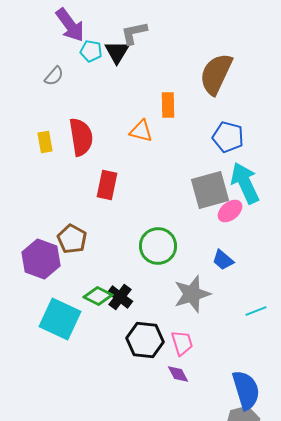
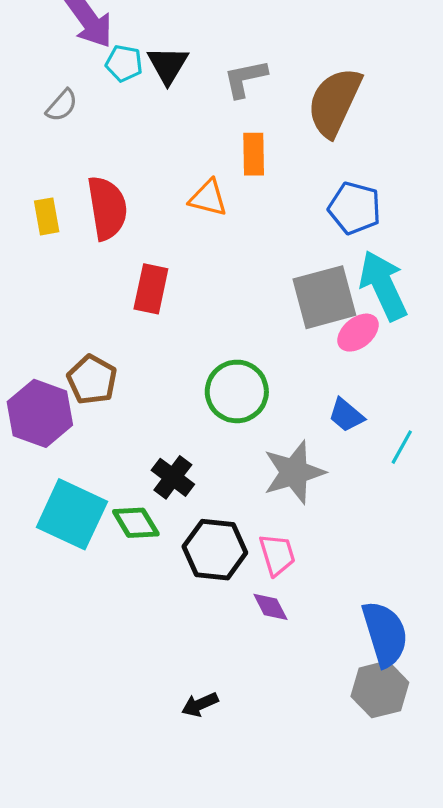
gray L-shape: (134, 33) -> (245, 78), moved
green diamond: (98, 296) -> (136, 523), moved, turned 32
cyan line: (256, 311) -> (402, 447), moved, turned -40

